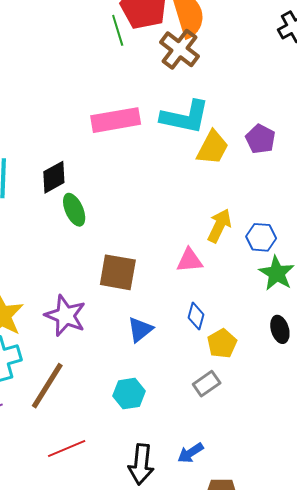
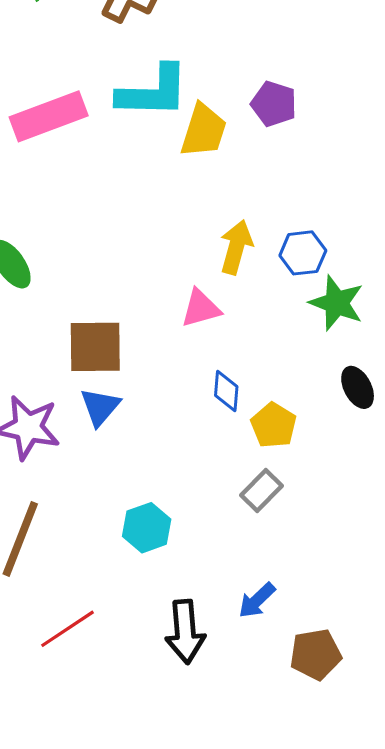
blue triangle: (140, 330) -> (100, 407), moved

